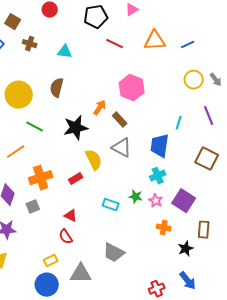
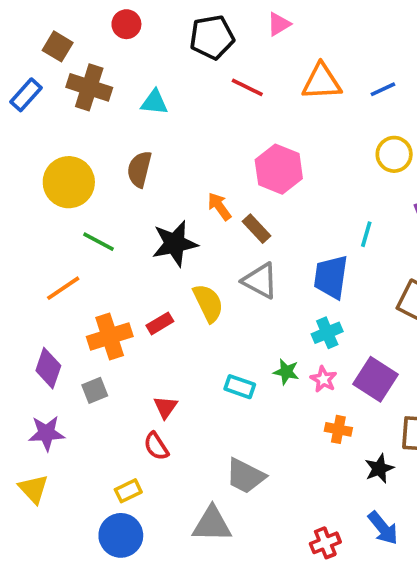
brown cross: (30, 44) -> (89, 87), size x1.6
orange arrow: (100, 108) -> (219, 206), turned -70
red rectangle: (76, 179) -> (160, 323), moved
red triangle: (71, 216) -> (165, 407), turned 40
gray triangle: (81, 274) -> (212, 524), moved

